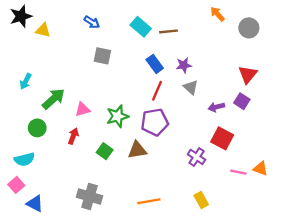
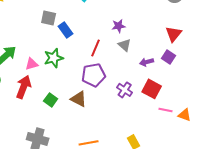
blue rectangle: (155, 64) -> (66, 30), moved
green star: (117, 116) -> (54, 58), moved
red arrow: (73, 136) -> (24, 87), size x1.6
brown triangle: (137, 150) -> (79, 99), turned 36
purple cross: (197, 157) -> (125, 90), moved
pink line: (238, 172) -> (166, 110), moved

